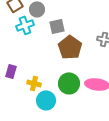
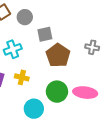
cyan cross: (25, 25) -> (13, 49), moved
yellow cross: (34, 83) -> (22, 77), moved

